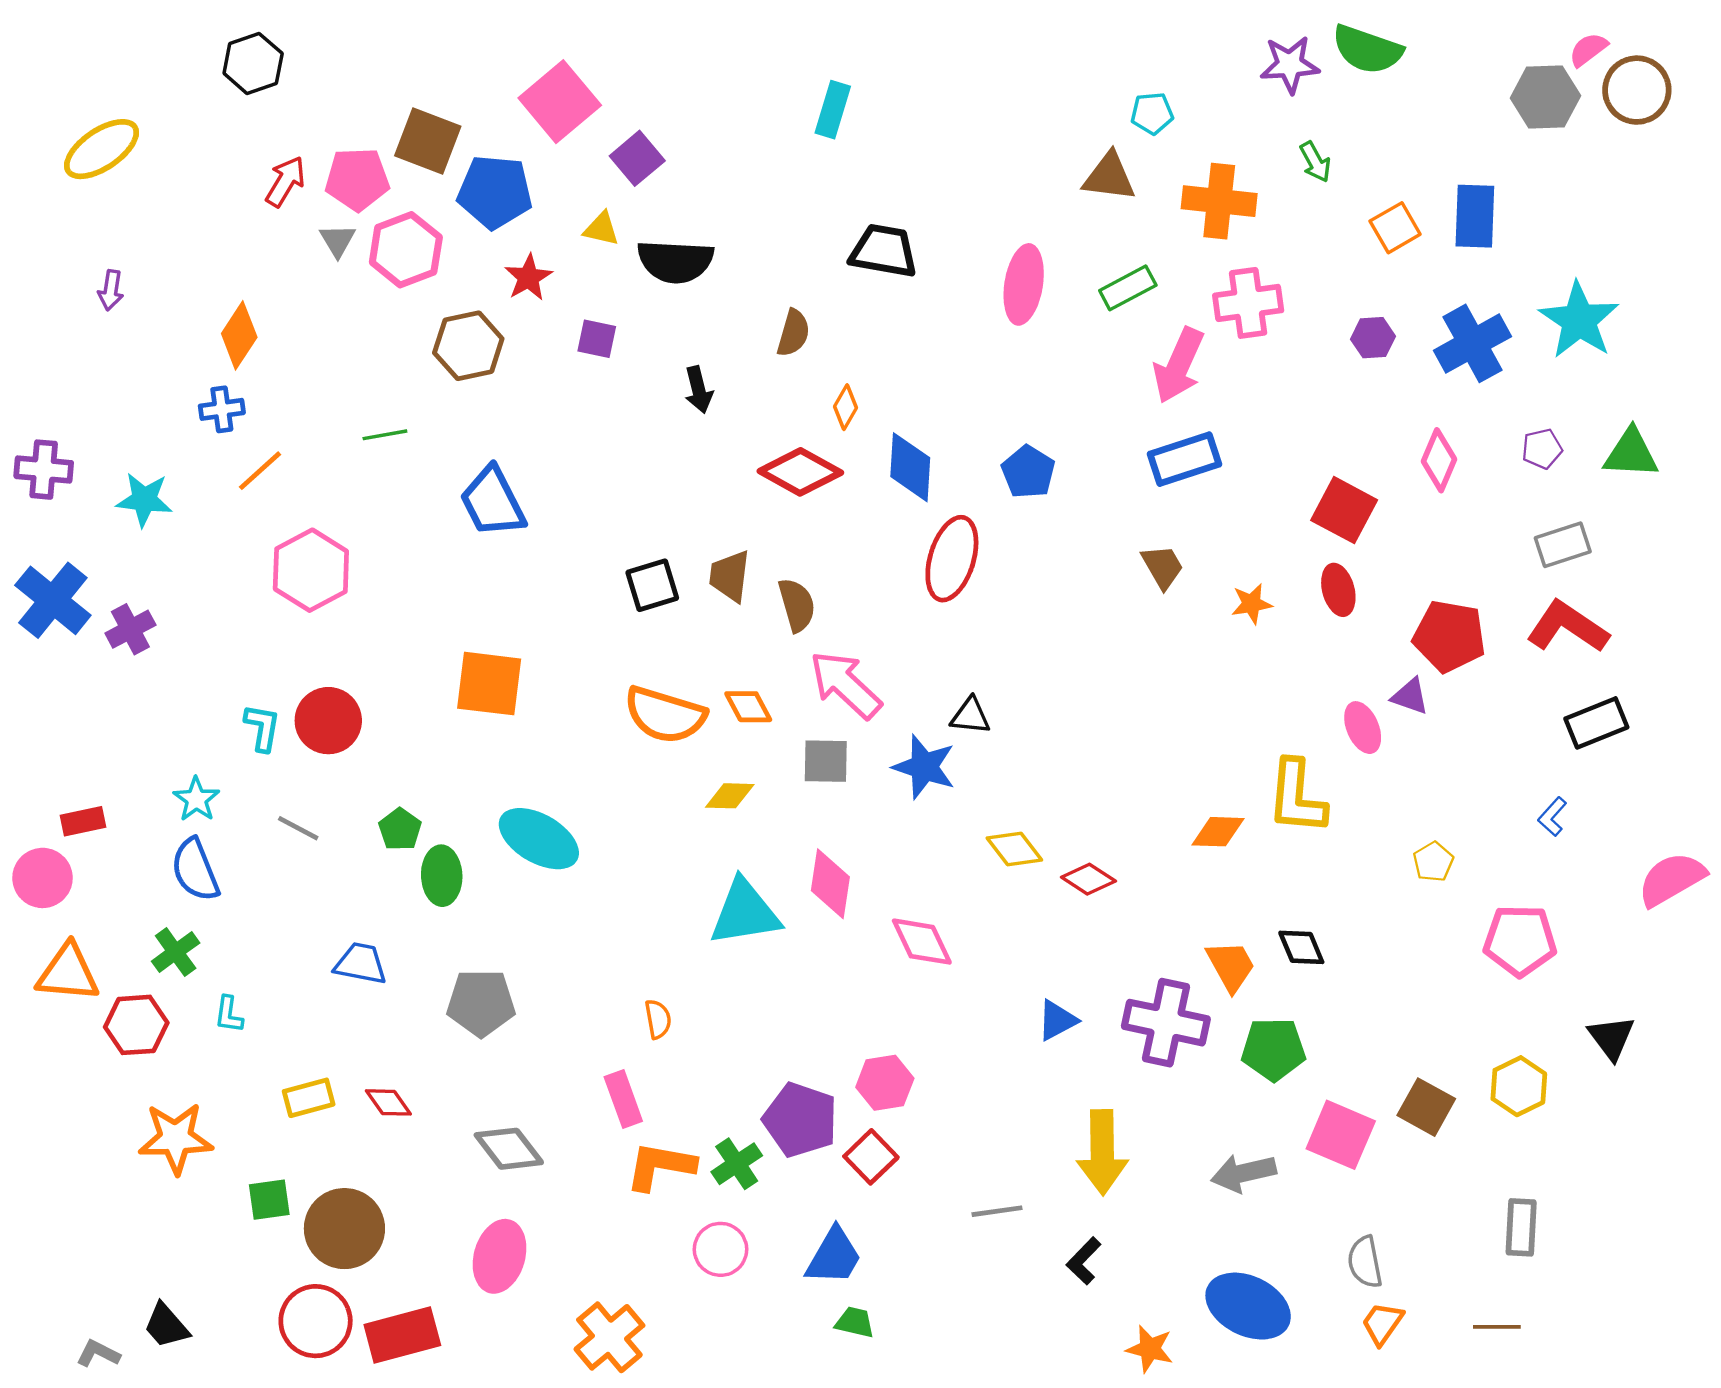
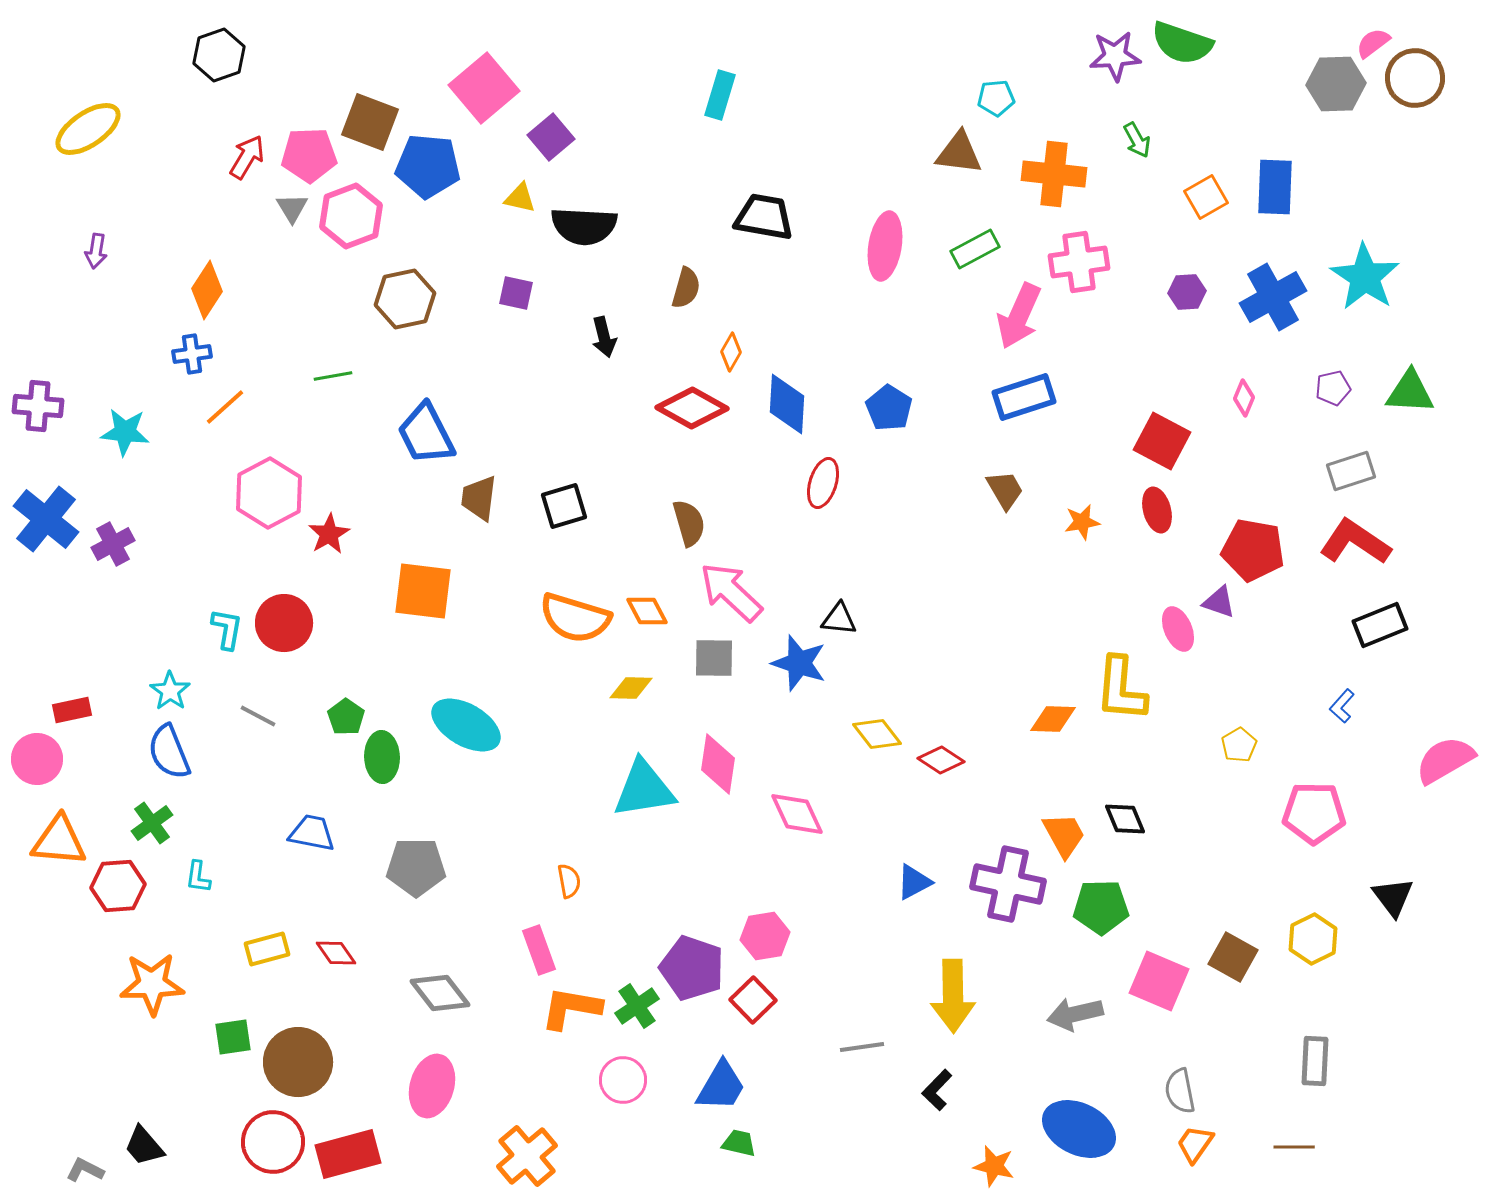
red star: (528, 277) -> (329, 534), moved
pink diamond: (1439, 460) -> (1244, 398), size x0.7
red ellipse: (952, 559) -> (823, 483), size x0.7
brown trapezoid: (730, 576) -> (479, 498), moved

